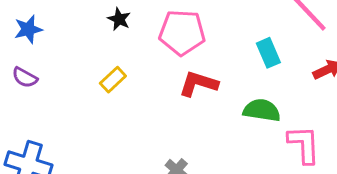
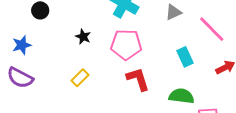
purple semicircle: (25, 77) -> (20, 78), size x1.5
red L-shape: (198, 84) -> (138, 79), turned 56

